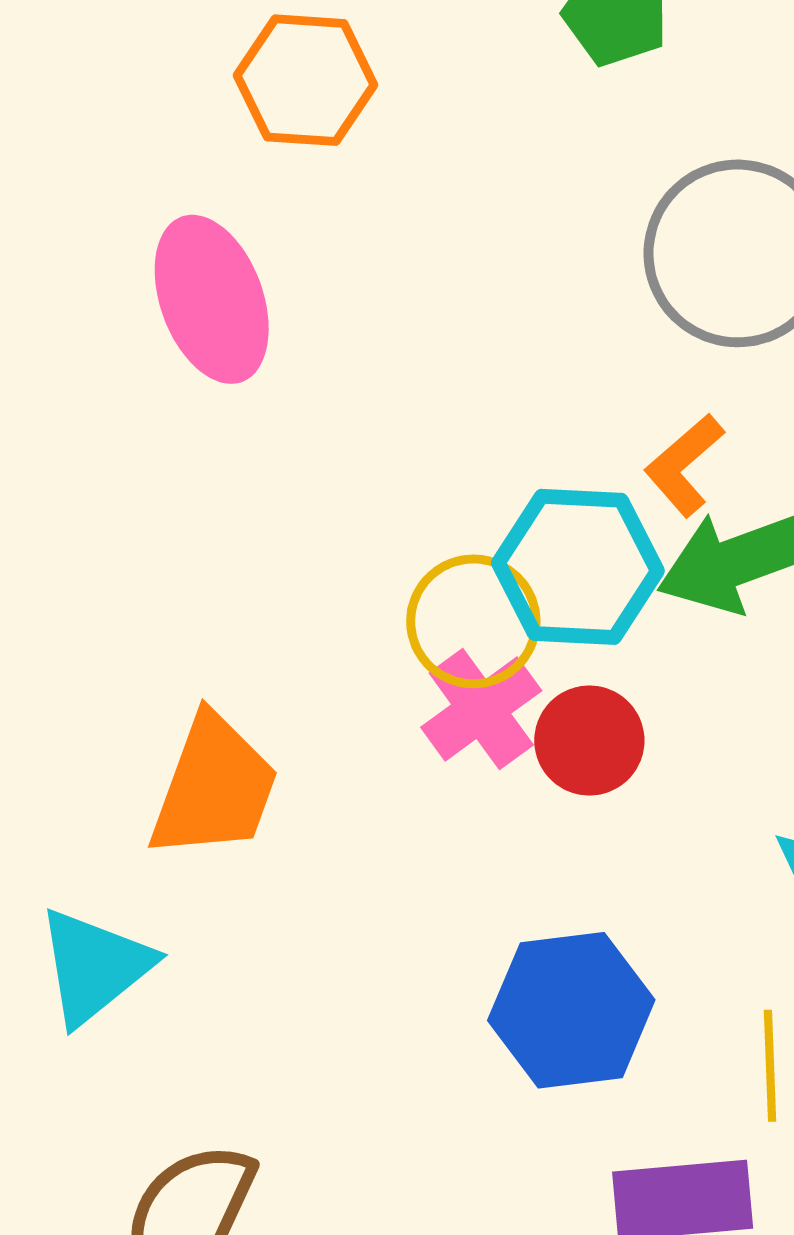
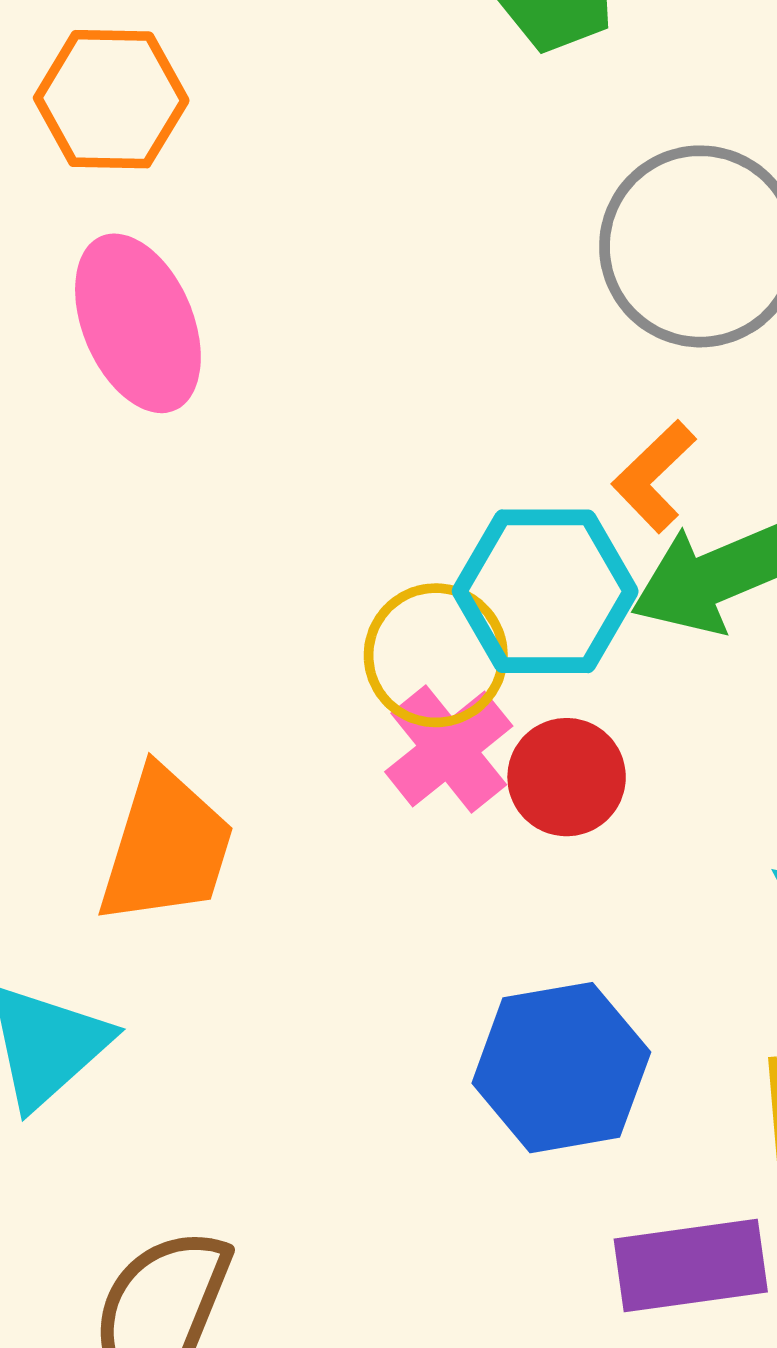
orange hexagon: (306, 80) -> (111, 99), moved

